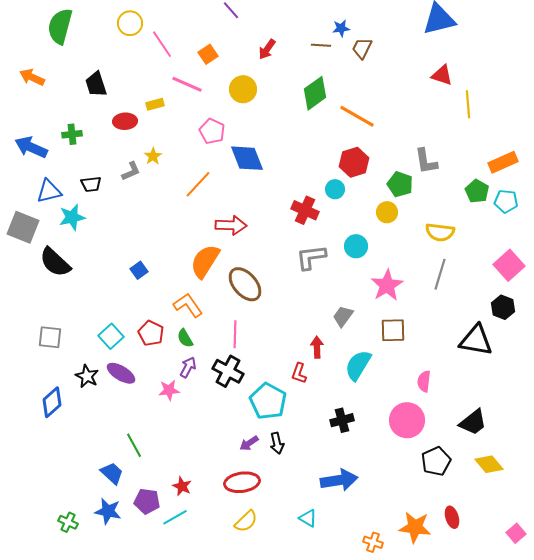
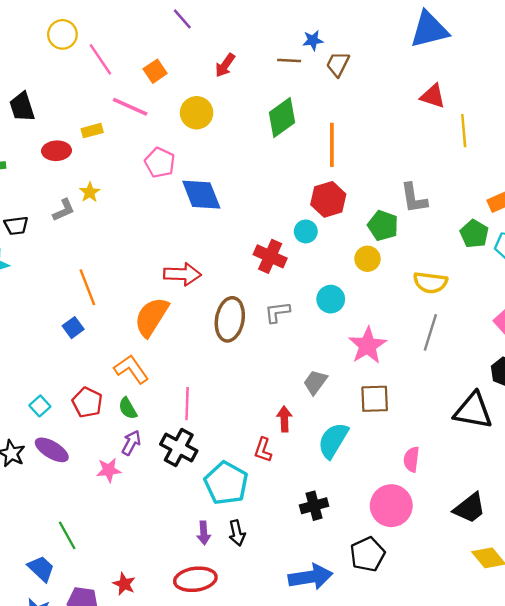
orange line: (357, 116) -> (332, 145), turned 60
orange line: (198, 184) -> (87, 287), moved, turned -64
gray L-shape: (311, 257) -> (277, 312), size x0.7
brown ellipse: (245, 284) -> (230, 319), moved, turned 51
cyan square: (111, 336) -> (40, 406), size x0.7
purple arrow: (249, 443) -> (204, 533), turned -60
black pentagon: (436, 461) -> (367, 554), moved

